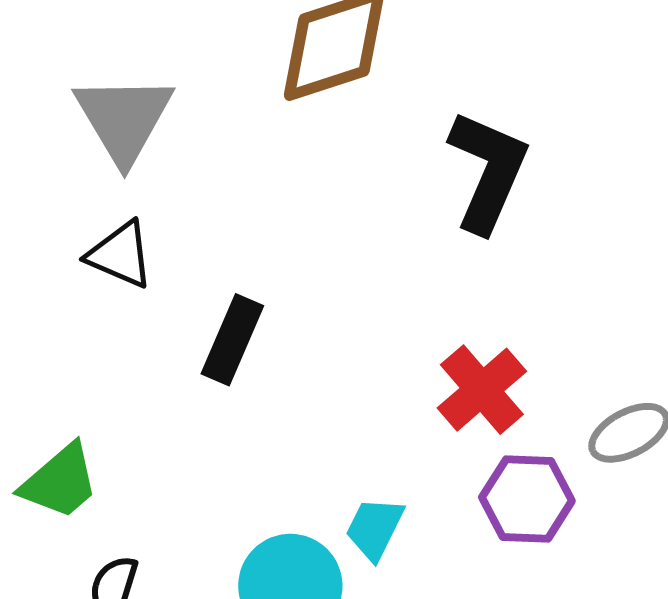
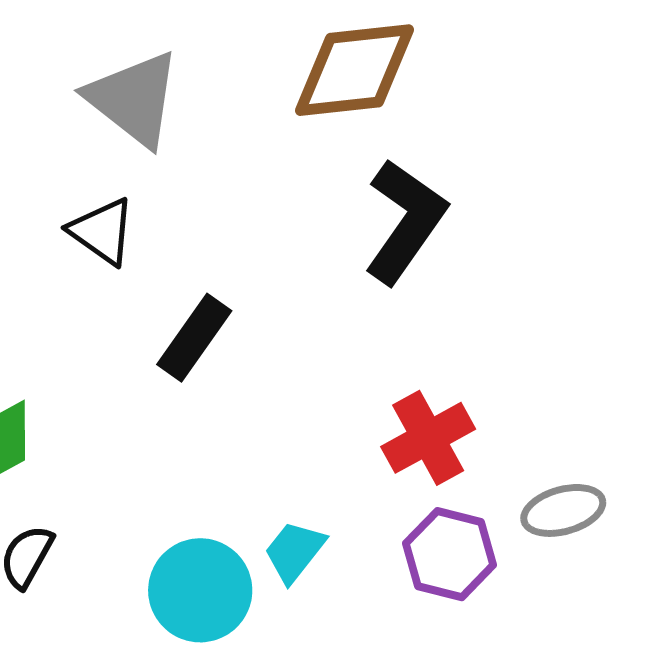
gray triangle: (124, 119) -> (134, 99), turned -33
black L-shape: (488, 171) -> (405, 221), moved

